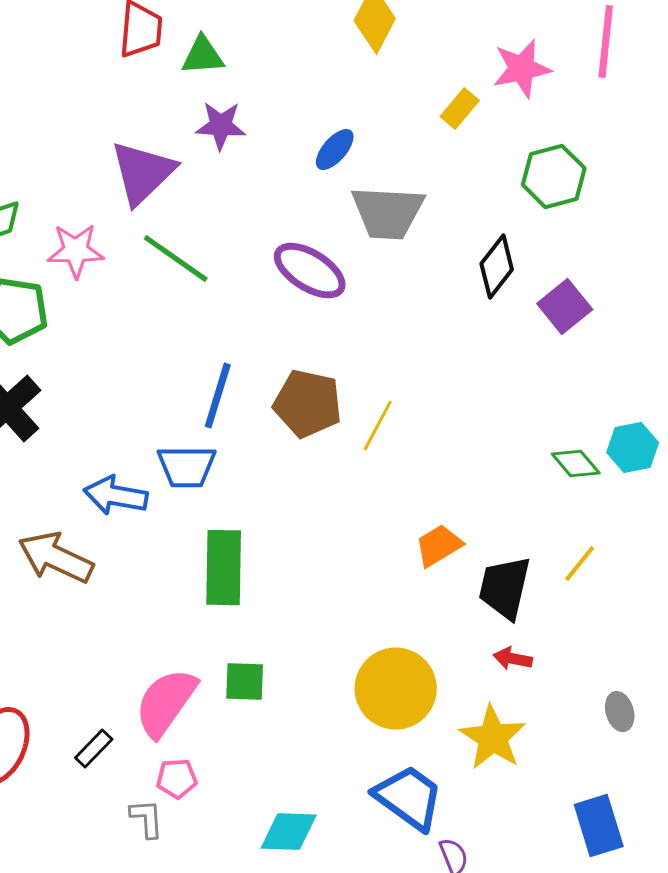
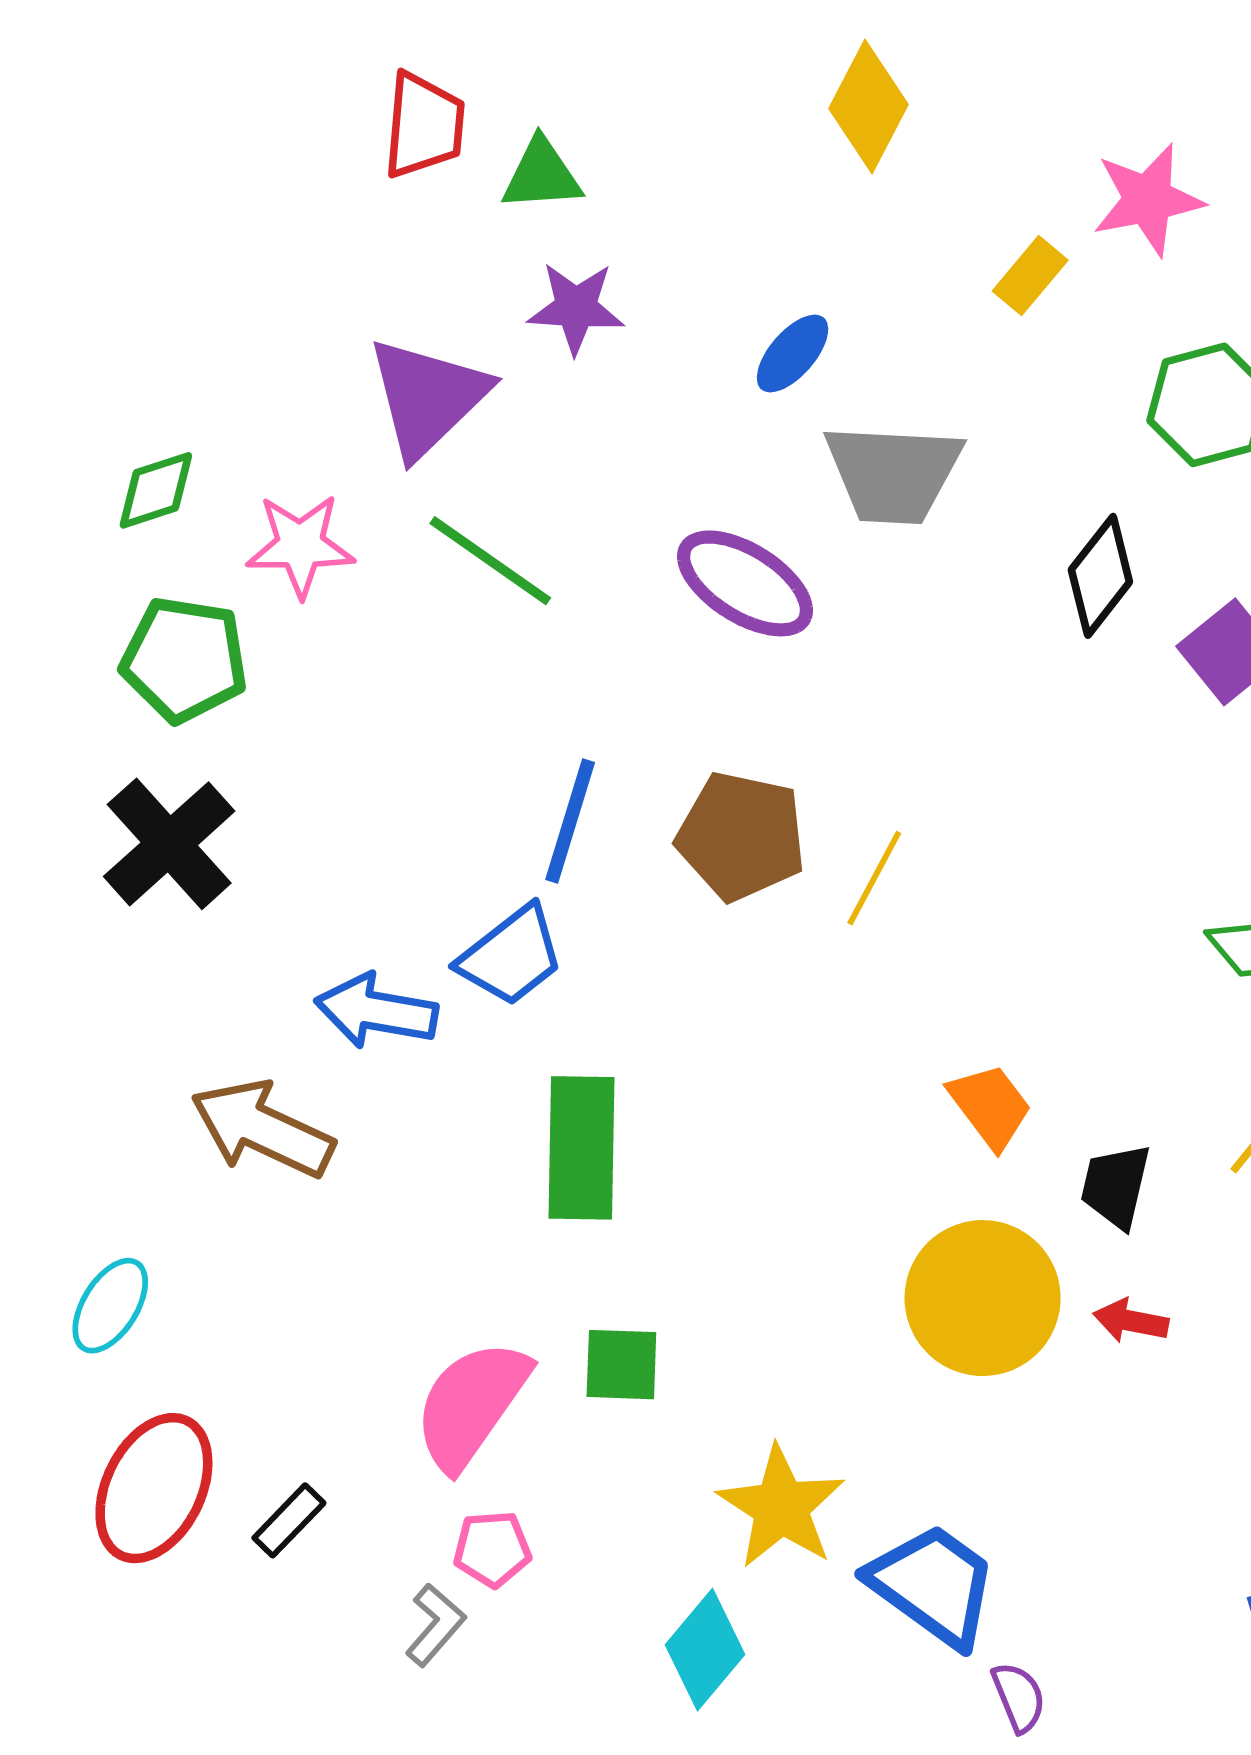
blue trapezoid: (187, 467) -> (511, 956), turned -38
orange trapezoid: (439, 546) -> (990, 1106), turned 84
black trapezoid: (505, 588) -> (1116, 1186), size x0.7
yellow circle: (396, 689) -> (983, 1298), moved
yellow star: (493, 738) -> (781, 1507), moved
black rectangle: (94, 749) -> (289, 1520), moved
gray L-shape: (147, 819) -> (435, 1625), turned 45
cyan diamond: (289, 832) -> (705, 1650), turned -52

